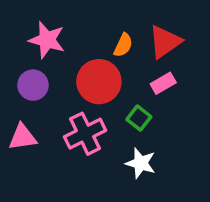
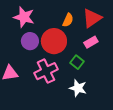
purple circle: (33, 85) -> (30, 41), moved

